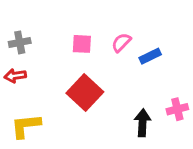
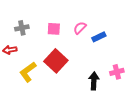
gray cross: (20, 42) -> (22, 28), moved
yellow L-shape: (26, 126) -> (28, 72), moved, turned -30

